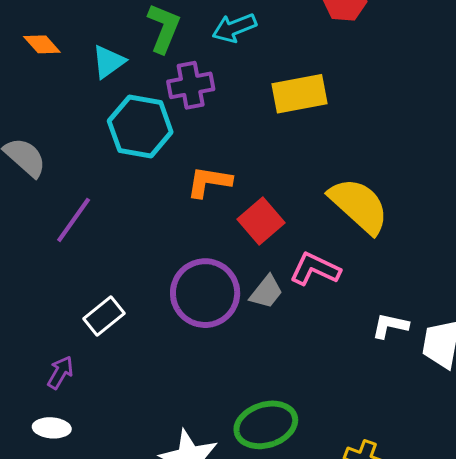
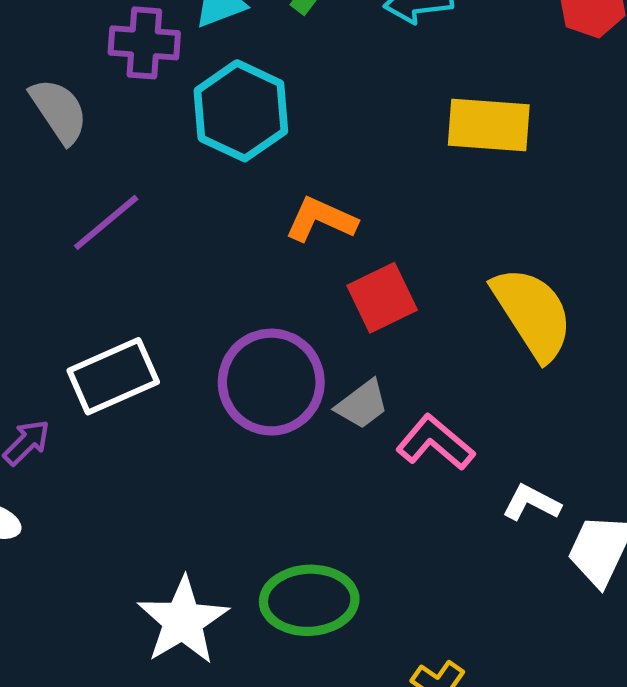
purple cross: (191, 85) -> (144, 43), moved
pink L-shape: (315, 269) -> (435, 443), moved
white rectangle: (104, 316) -> (113, 376), size x1.4

